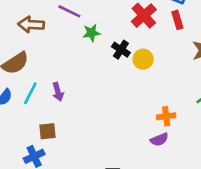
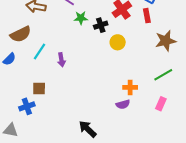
black cross: (121, 50) -> (101, 25), moved, turned 32
purple arrow: (58, 92) -> (61, 60), moved
cyan line: (30, 93) -> (39, 51), moved

